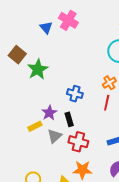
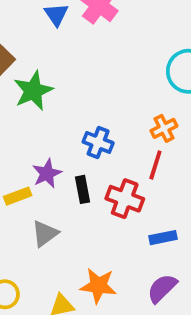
gray triangle: (55, 136) -> (45, 234), moved
red cross: (78, 142) -> (125, 199), moved

